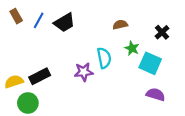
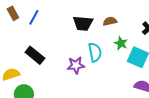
black trapezoid: (64, 23) -> (83, 23), moved, turned 35
black rectangle: (40, 76) -> (35, 55), moved, turned 66

